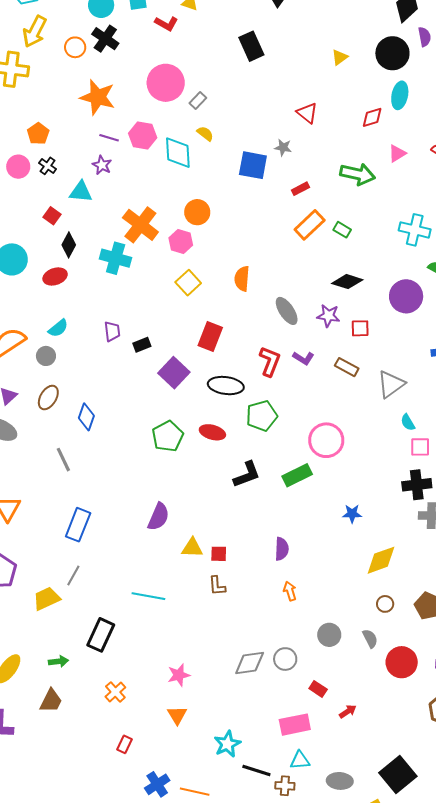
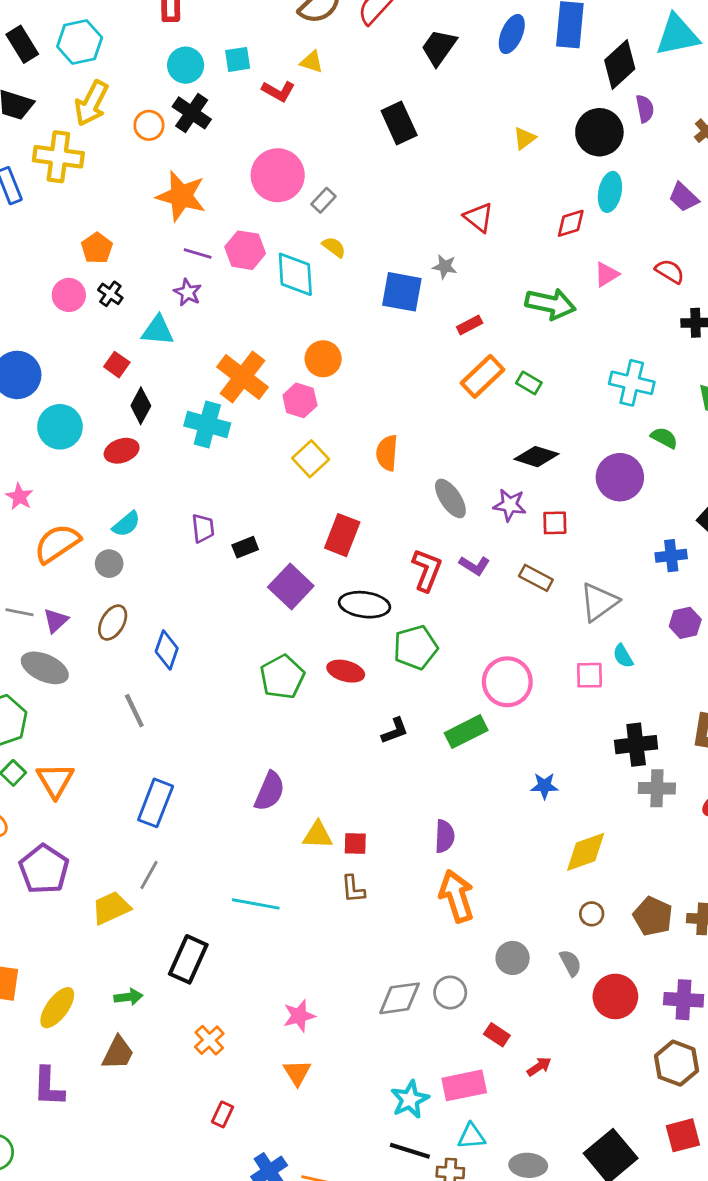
pink square: (420, 447) -> (589, 675), moved
black L-shape: (247, 474) -> (395, 731), size x0.7
orange arrow: (290, 591) -> (457, 896), size x1.8
cyan star: (227, 744) -> (410, 1099), moved

